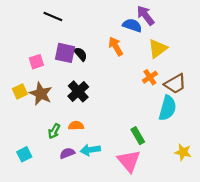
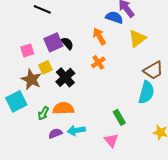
purple square: (65, 53) -> (53, 42), turned -36
orange cross: (150, 77) -> (98, 62), moved
yellow square: (20, 91) -> (45, 67), moved
orange semicircle: (76, 126) -> (63, 108), size x1.5
cyan square: (24, 154) -> (16, 101), moved, size x1.5
pink triangle: (129, 161) -> (111, 140), size x0.7

